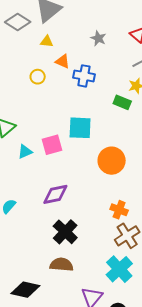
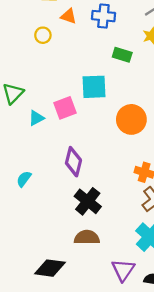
blue cross: (84, 76) -> (103, 16), moved
green rectangle: (122, 102) -> (122, 55), moved
purple diamond: (55, 194) -> (73, 162), turned -60

